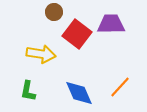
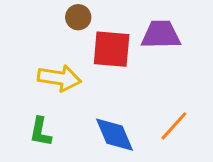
red square: (77, 34) -> (112, 49), turned -32

